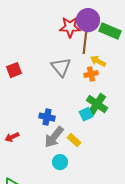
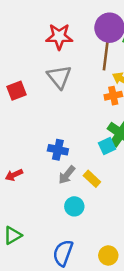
red star: (70, 27) -> (59, 36), moved
gray triangle: (61, 67) -> (59, 77), moved
gray arrow: (54, 137) -> (67, 175), size x0.7

